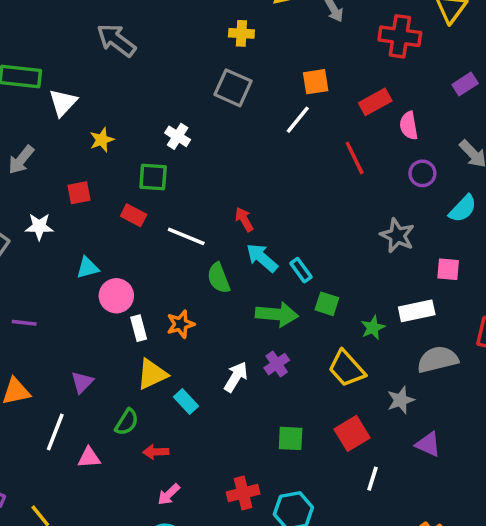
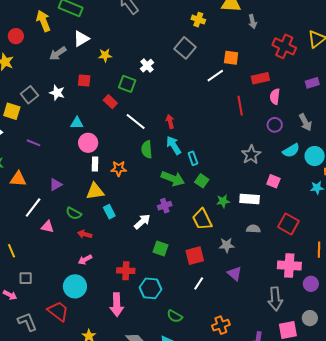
white triangle: (63, 103) -> (81, 39), moved
gray semicircle: (438, 359) -> (253, 229), size x0.6
white arrow: (236, 377) -> (142, 222), moved
green semicircle: (127, 422) -> (74, 213), turned 70

